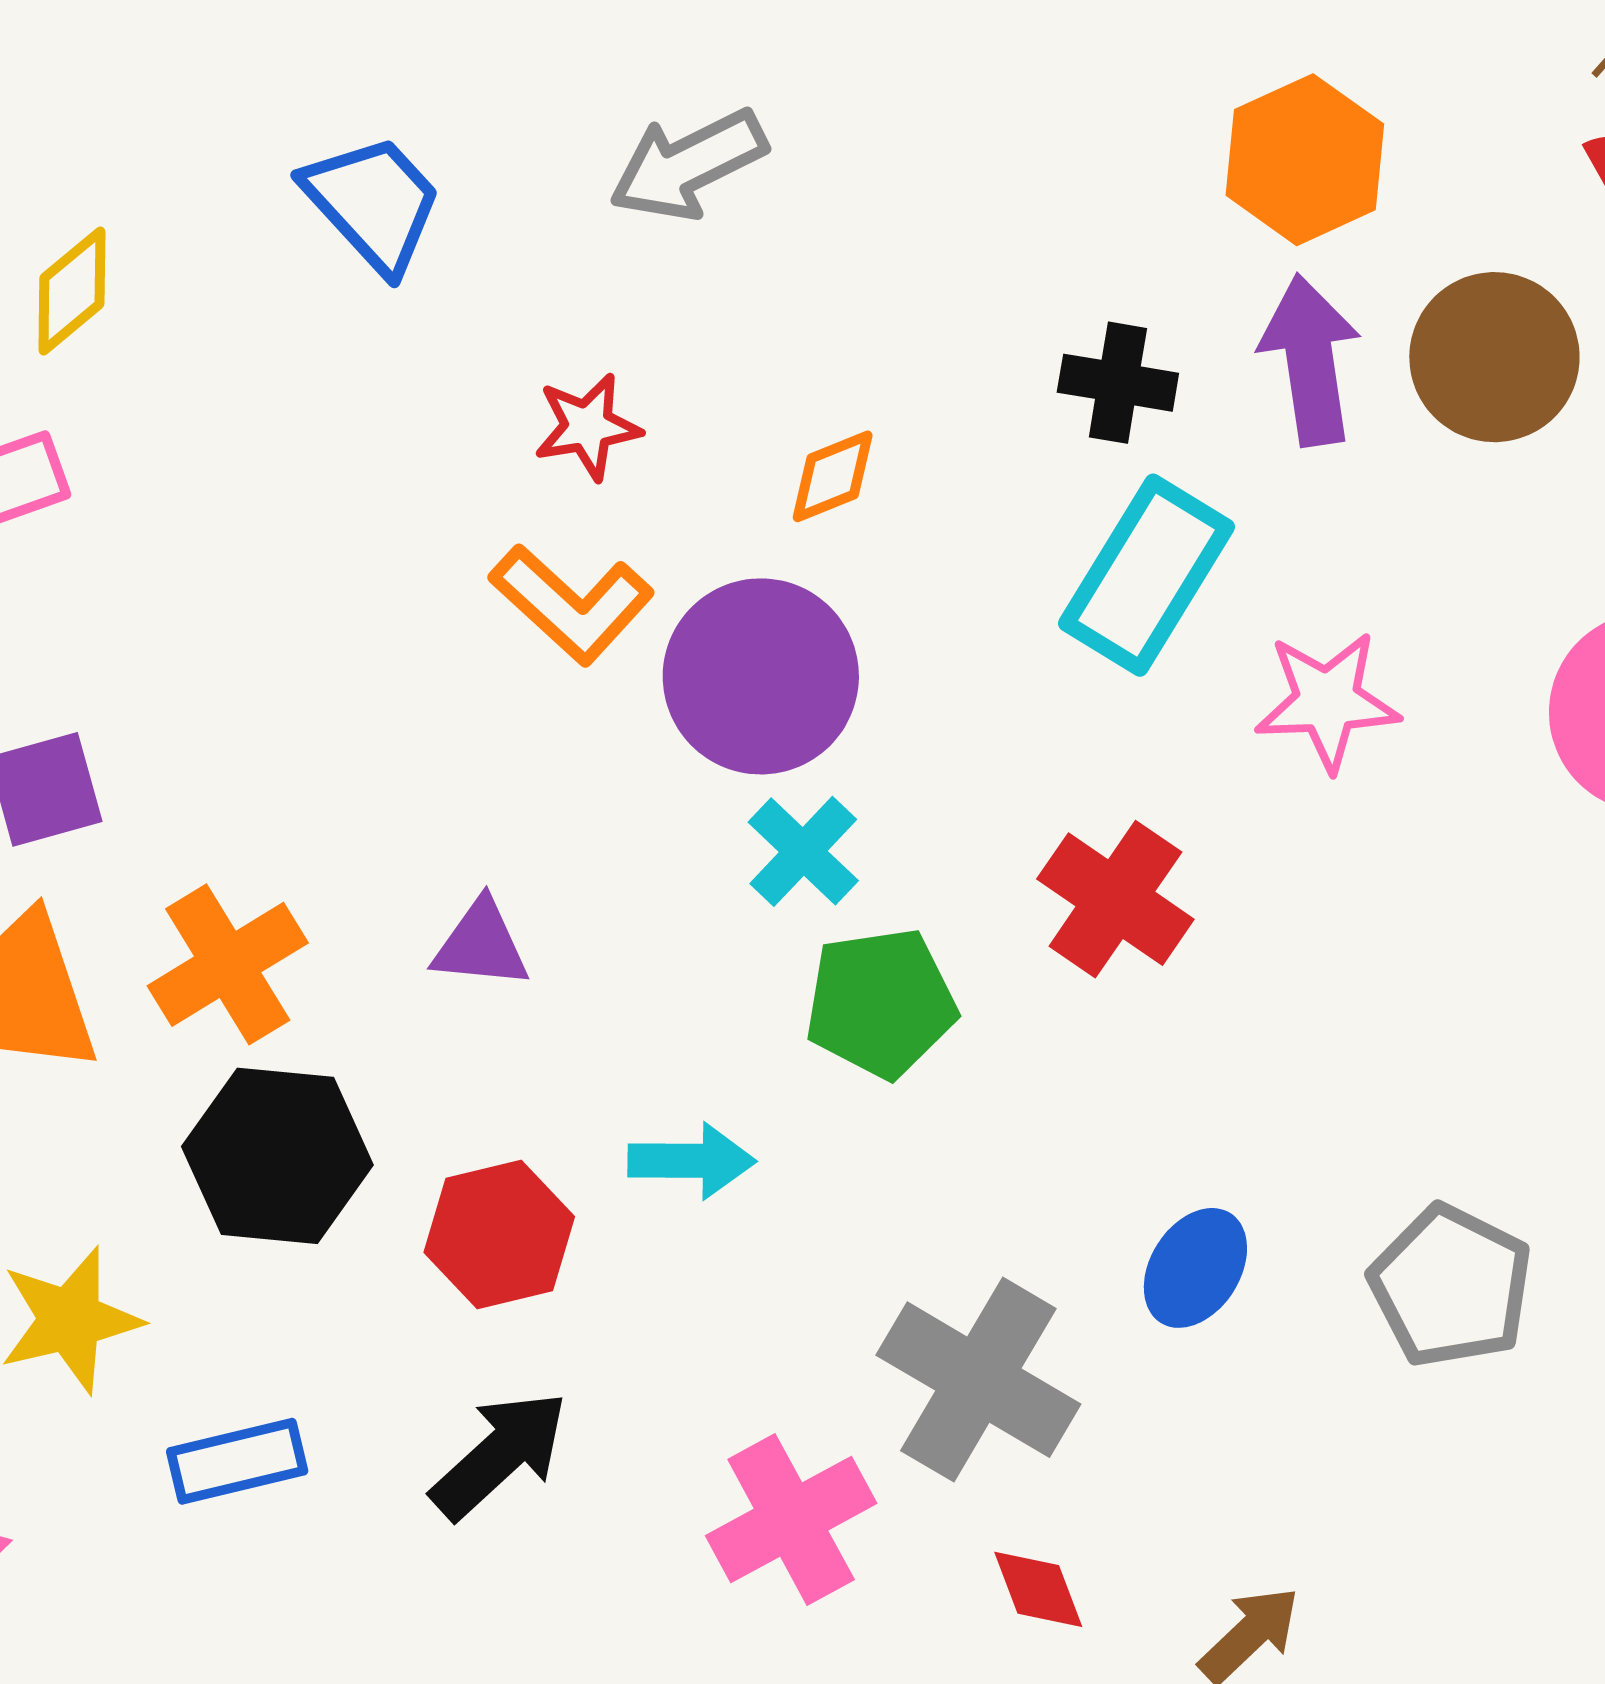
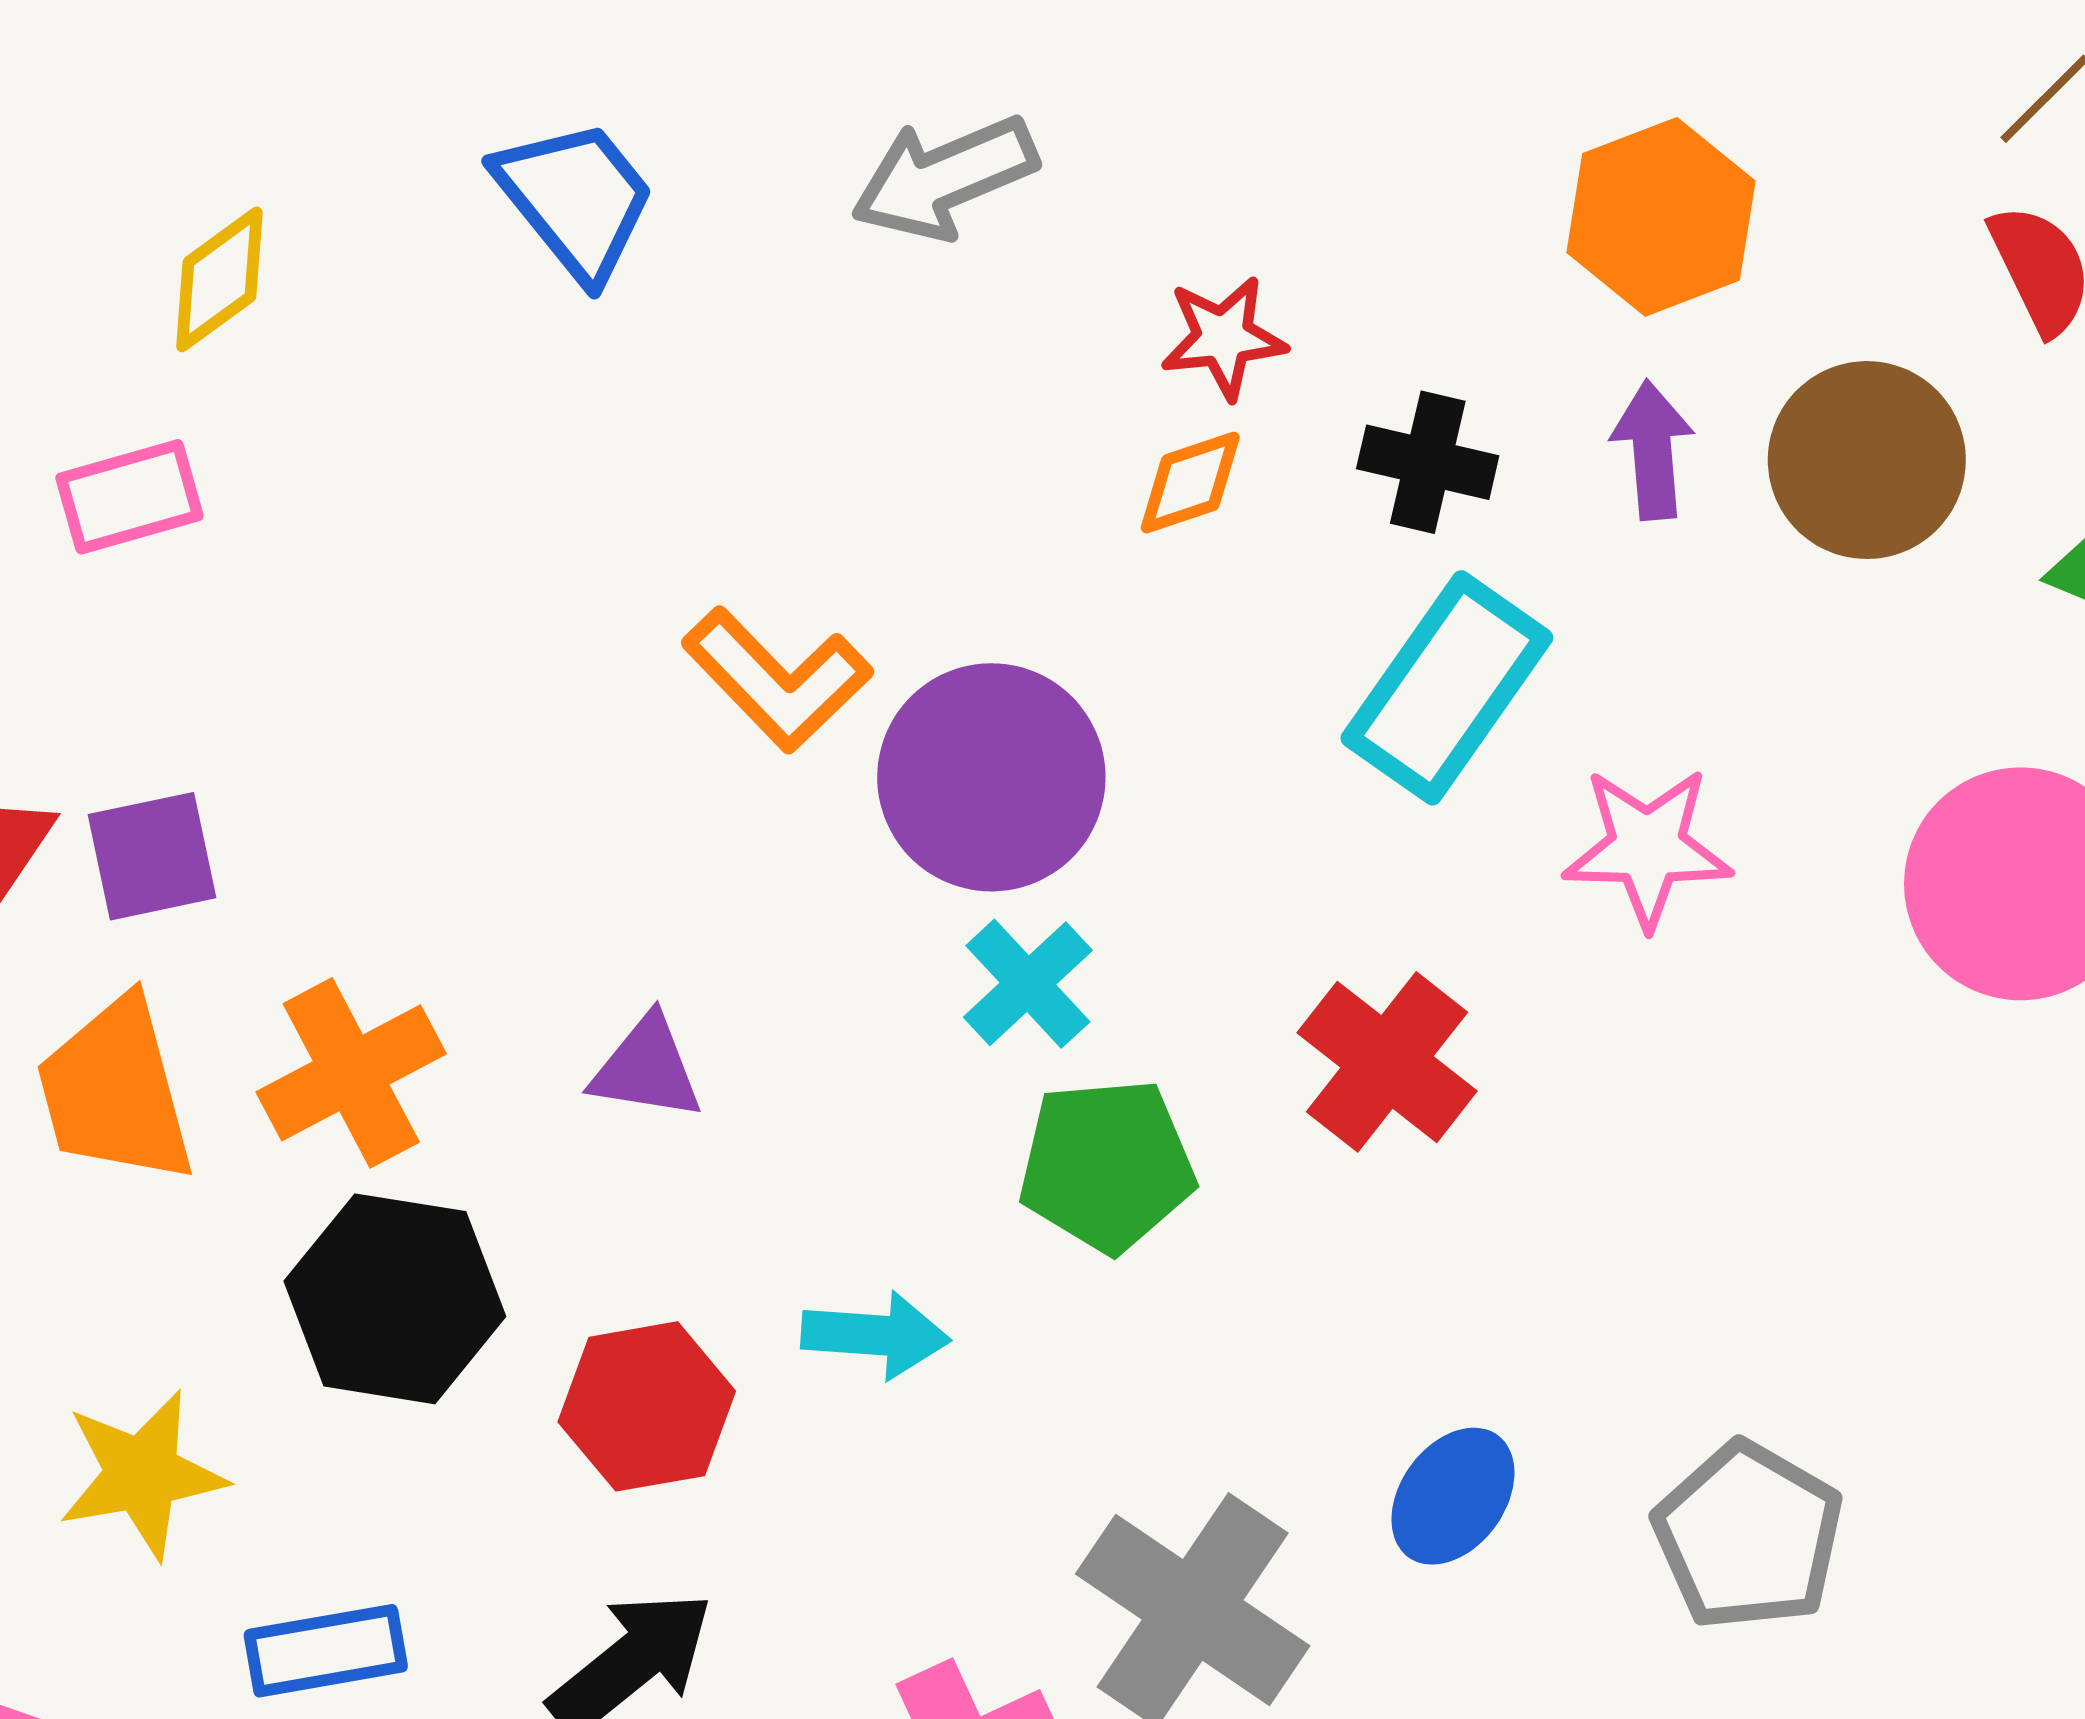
purple arrow: (1310, 360) -> (1653, 450), size x0.7
red star: (588, 427) -> (1223, 337), moved
orange diamond: (833, 476) -> (1190, 483), moved

